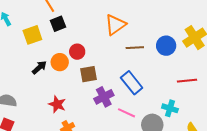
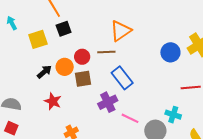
brown line: (135, 48) -> (106, 52), moved
brown square: (88, 74) -> (83, 79), moved
blue rectangle: (132, 83) -> (122, 78), moved
red star: (57, 104) -> (53, 101), moved

